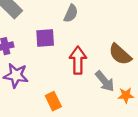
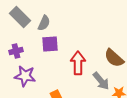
gray semicircle: (71, 13) -> (44, 23), moved

